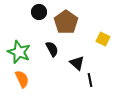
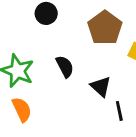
brown pentagon: (66, 22) -> (105, 28), moved

